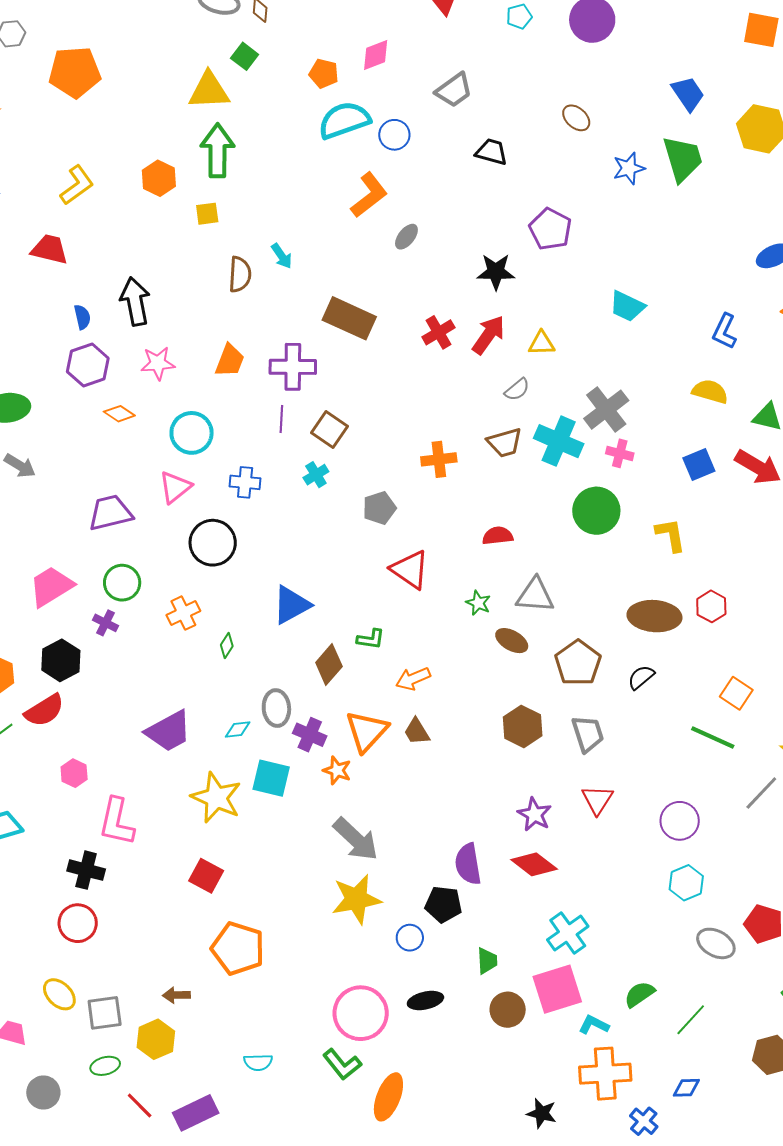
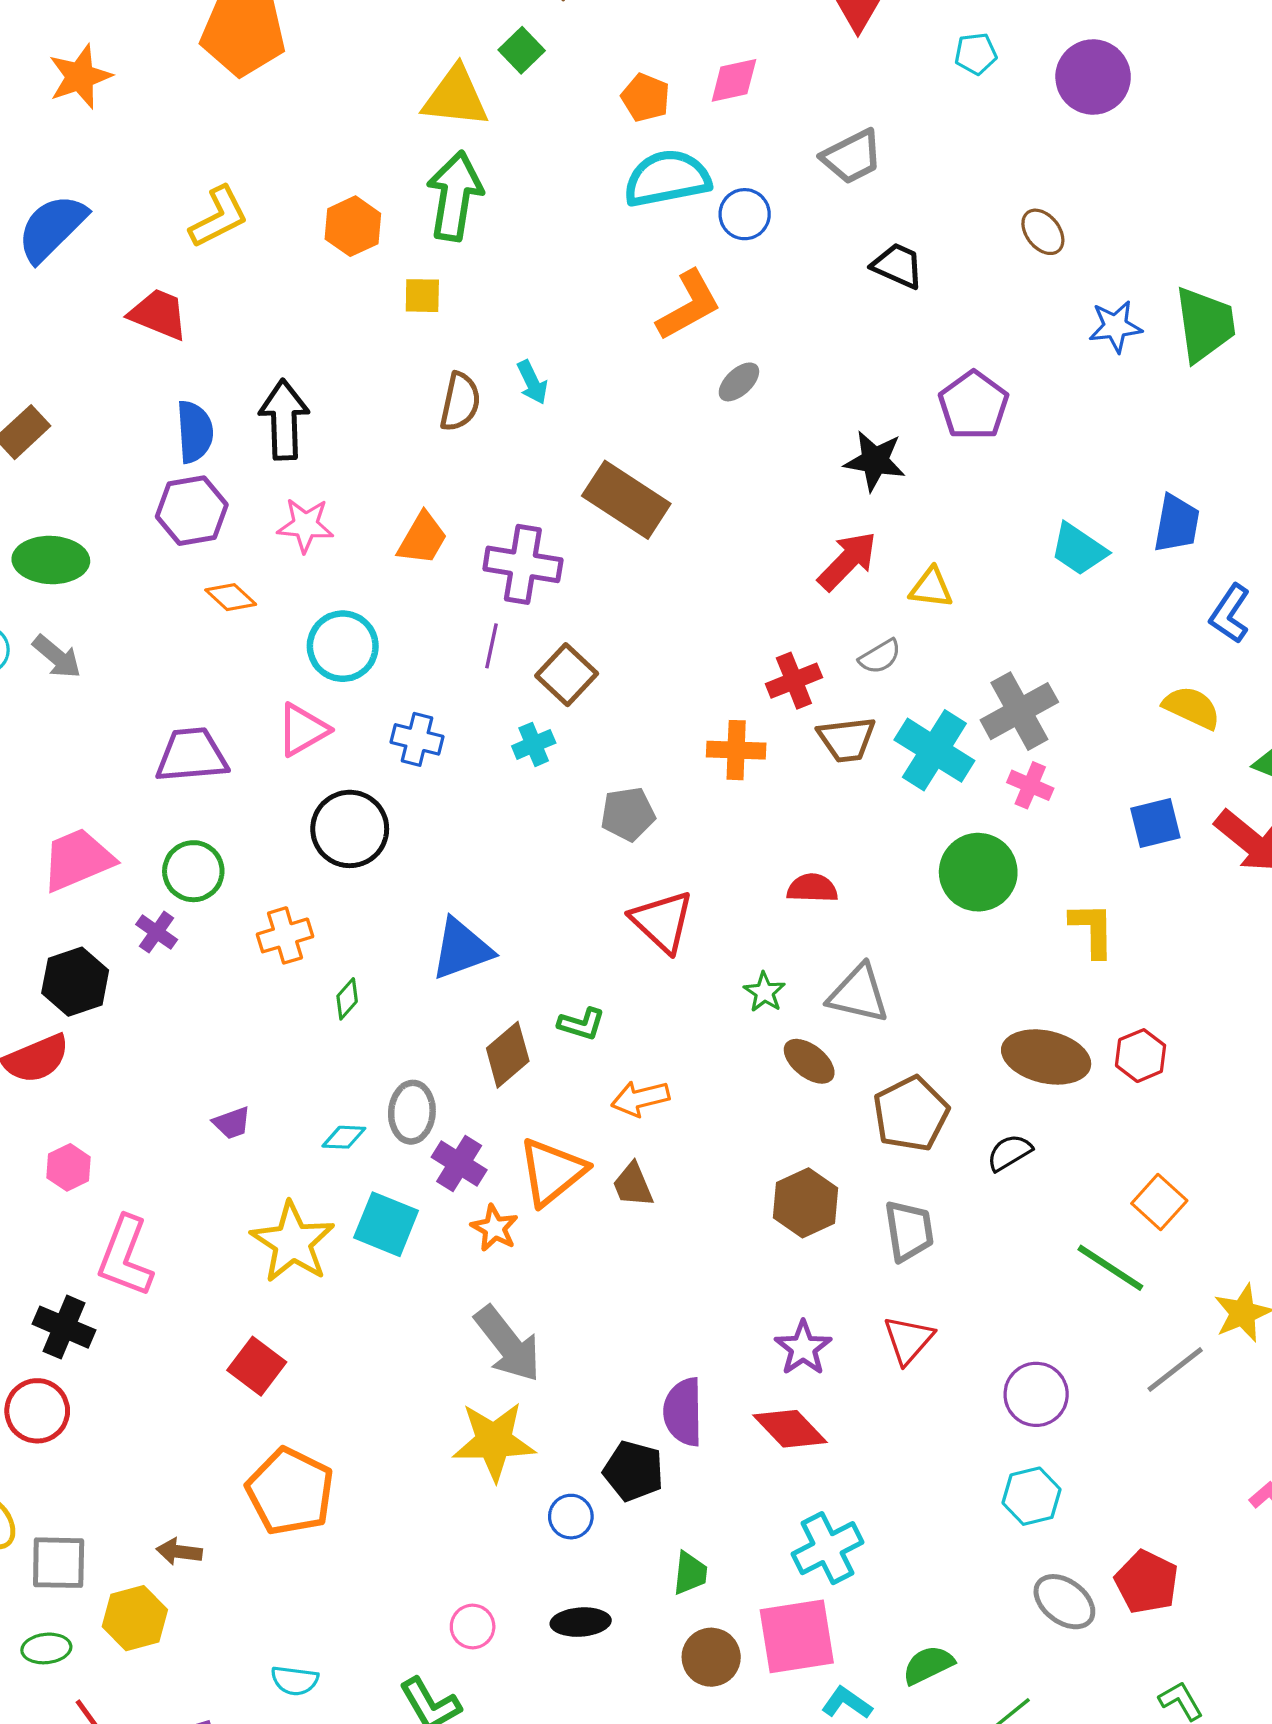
blue trapezoid: (688, 94) -> (1177, 524), moved, turned 36
blue semicircle: (82, 317) -> (195, 432), size x1.5
red cross: (438, 332) -> (794, 681), moved
purple trapezoid: (169, 731) -> (232, 1123), size x0.5
pink circle: (361, 1013) -> (473, 1627), size x0.5

